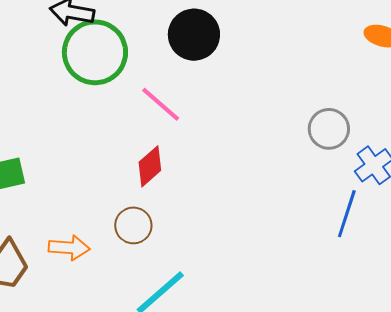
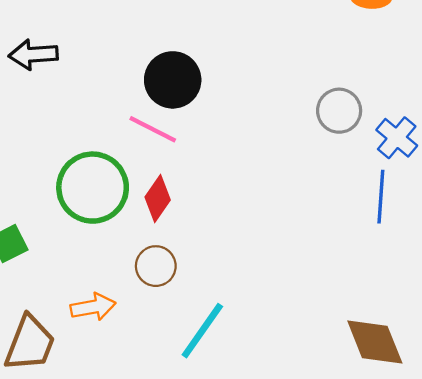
black circle: (194, 35) -> (173, 80), moved
green circle: (95, 52) -> (93, 188), moved

